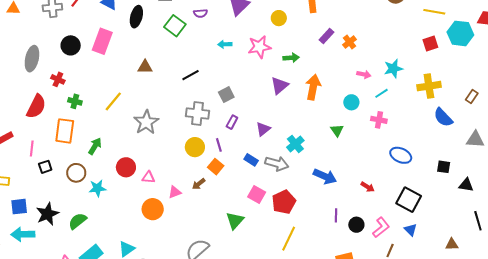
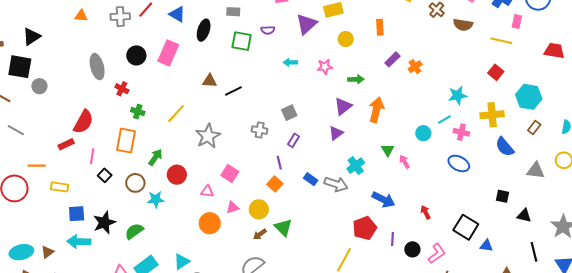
green square: (175, 26) -> (242, 41), turned -30
cyan hexagon: (460, 33) -> (529, 97), moved
red square: (430, 43) -> (496, 72), turned -35
pink star: (259, 47) -> (325, 67), size x0.7
gray ellipse: (32, 59) -> (97, 67), turned -30
pink arrow: (364, 74) -> (405, 162), moved, turned -136
black line: (190, 75) -> (233, 91), moved
cyan circle: (351, 102) -> (423, 133), moved
red semicircle: (36, 106) -> (83, 122), moved
gray cross: (198, 113) -> (260, 130), size x0.7
pink cross: (379, 120) -> (461, 132), moved
purple triangle: (263, 129) -> (336, 133), moved
green triangle: (337, 130) -> (388, 150), moved
yellow circle: (195, 147) -> (259, 209), moved
blue ellipse: (401, 155) -> (459, 164), moved
black square: (45, 167) -> (105, 175), turned -32
red circle: (126, 167) -> (177, 175), moved
brown arrow: (199, 184) -> (260, 234), moved
red arrow: (368, 187) -> (426, 212), turned -152
pink square: (257, 194) -> (230, 173), moved
red pentagon: (284, 202) -> (365, 228), moved
green triangle: (235, 221) -> (283, 227), moved, turned -30
blue triangle: (411, 230) -> (486, 246), moved, turned -40

